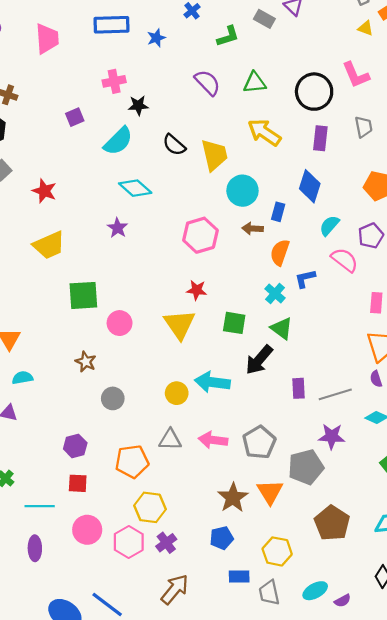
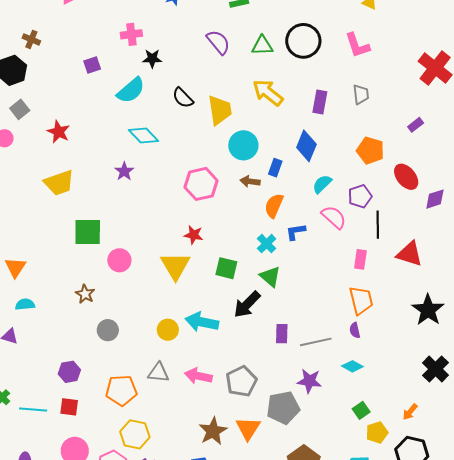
black circle: (314, 92) -> (303, 41), moved
cyan line: (40, 506) -> (33, 410), moved

